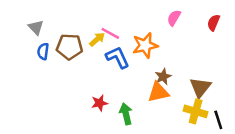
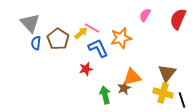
red semicircle: (214, 23) -> (178, 19), size x1.5
gray triangle: (36, 27) -> (30, 23), size x1.5
brown pentagon: (69, 47) -> (58, 39), turned 30
brown star: (163, 77) -> (124, 88), moved
red star: (99, 103) -> (86, 69), moved

